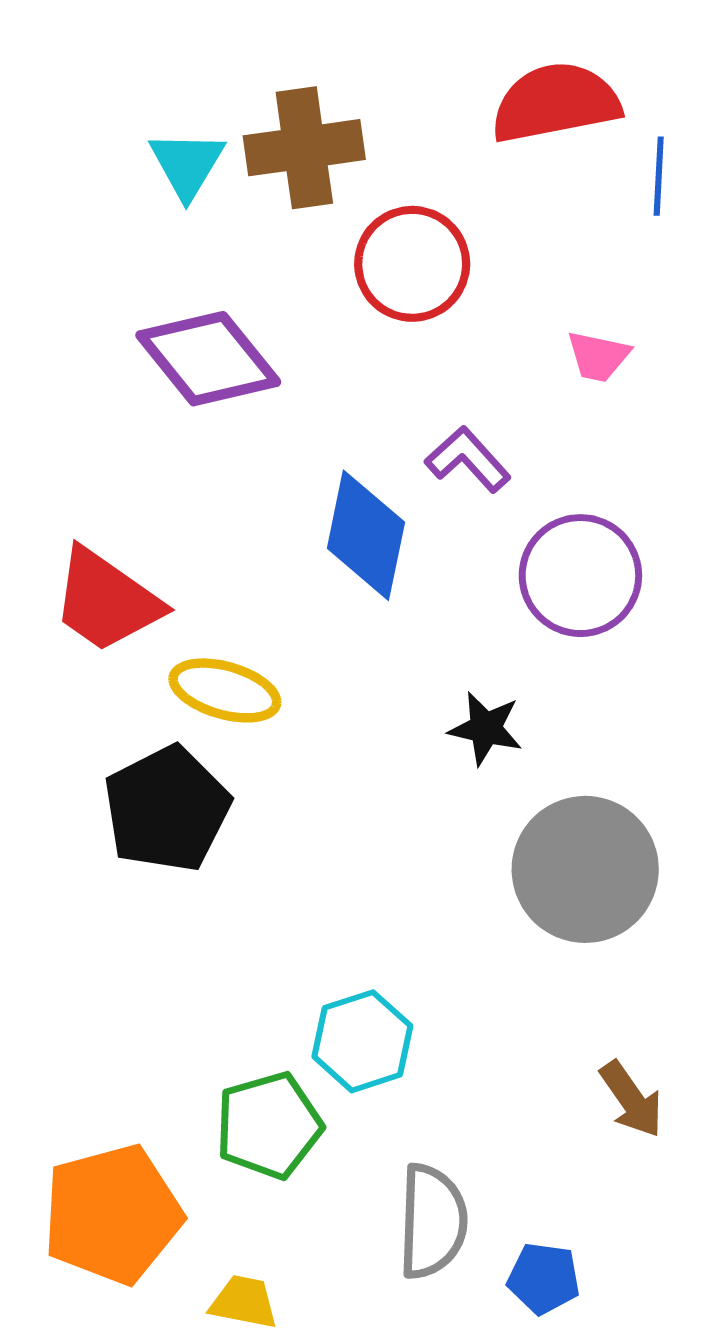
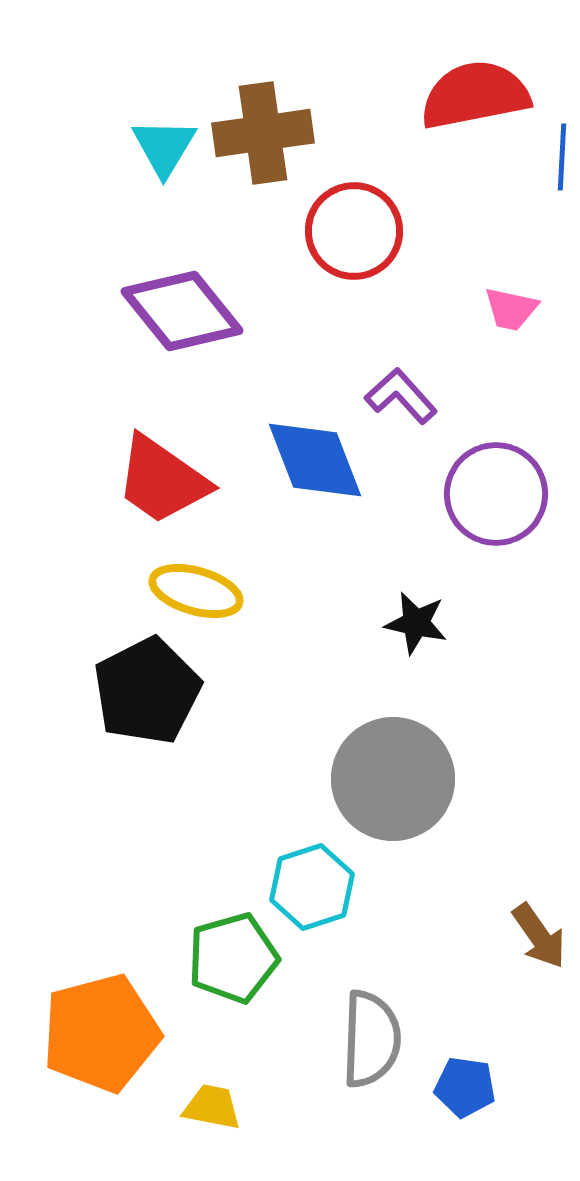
blue diamond: (366, 535) -> (315, 460), turned -33
red trapezoid: (106, 600) -> (162, 480), moved
gray circle: (585, 869) -> (393, 779), moved

